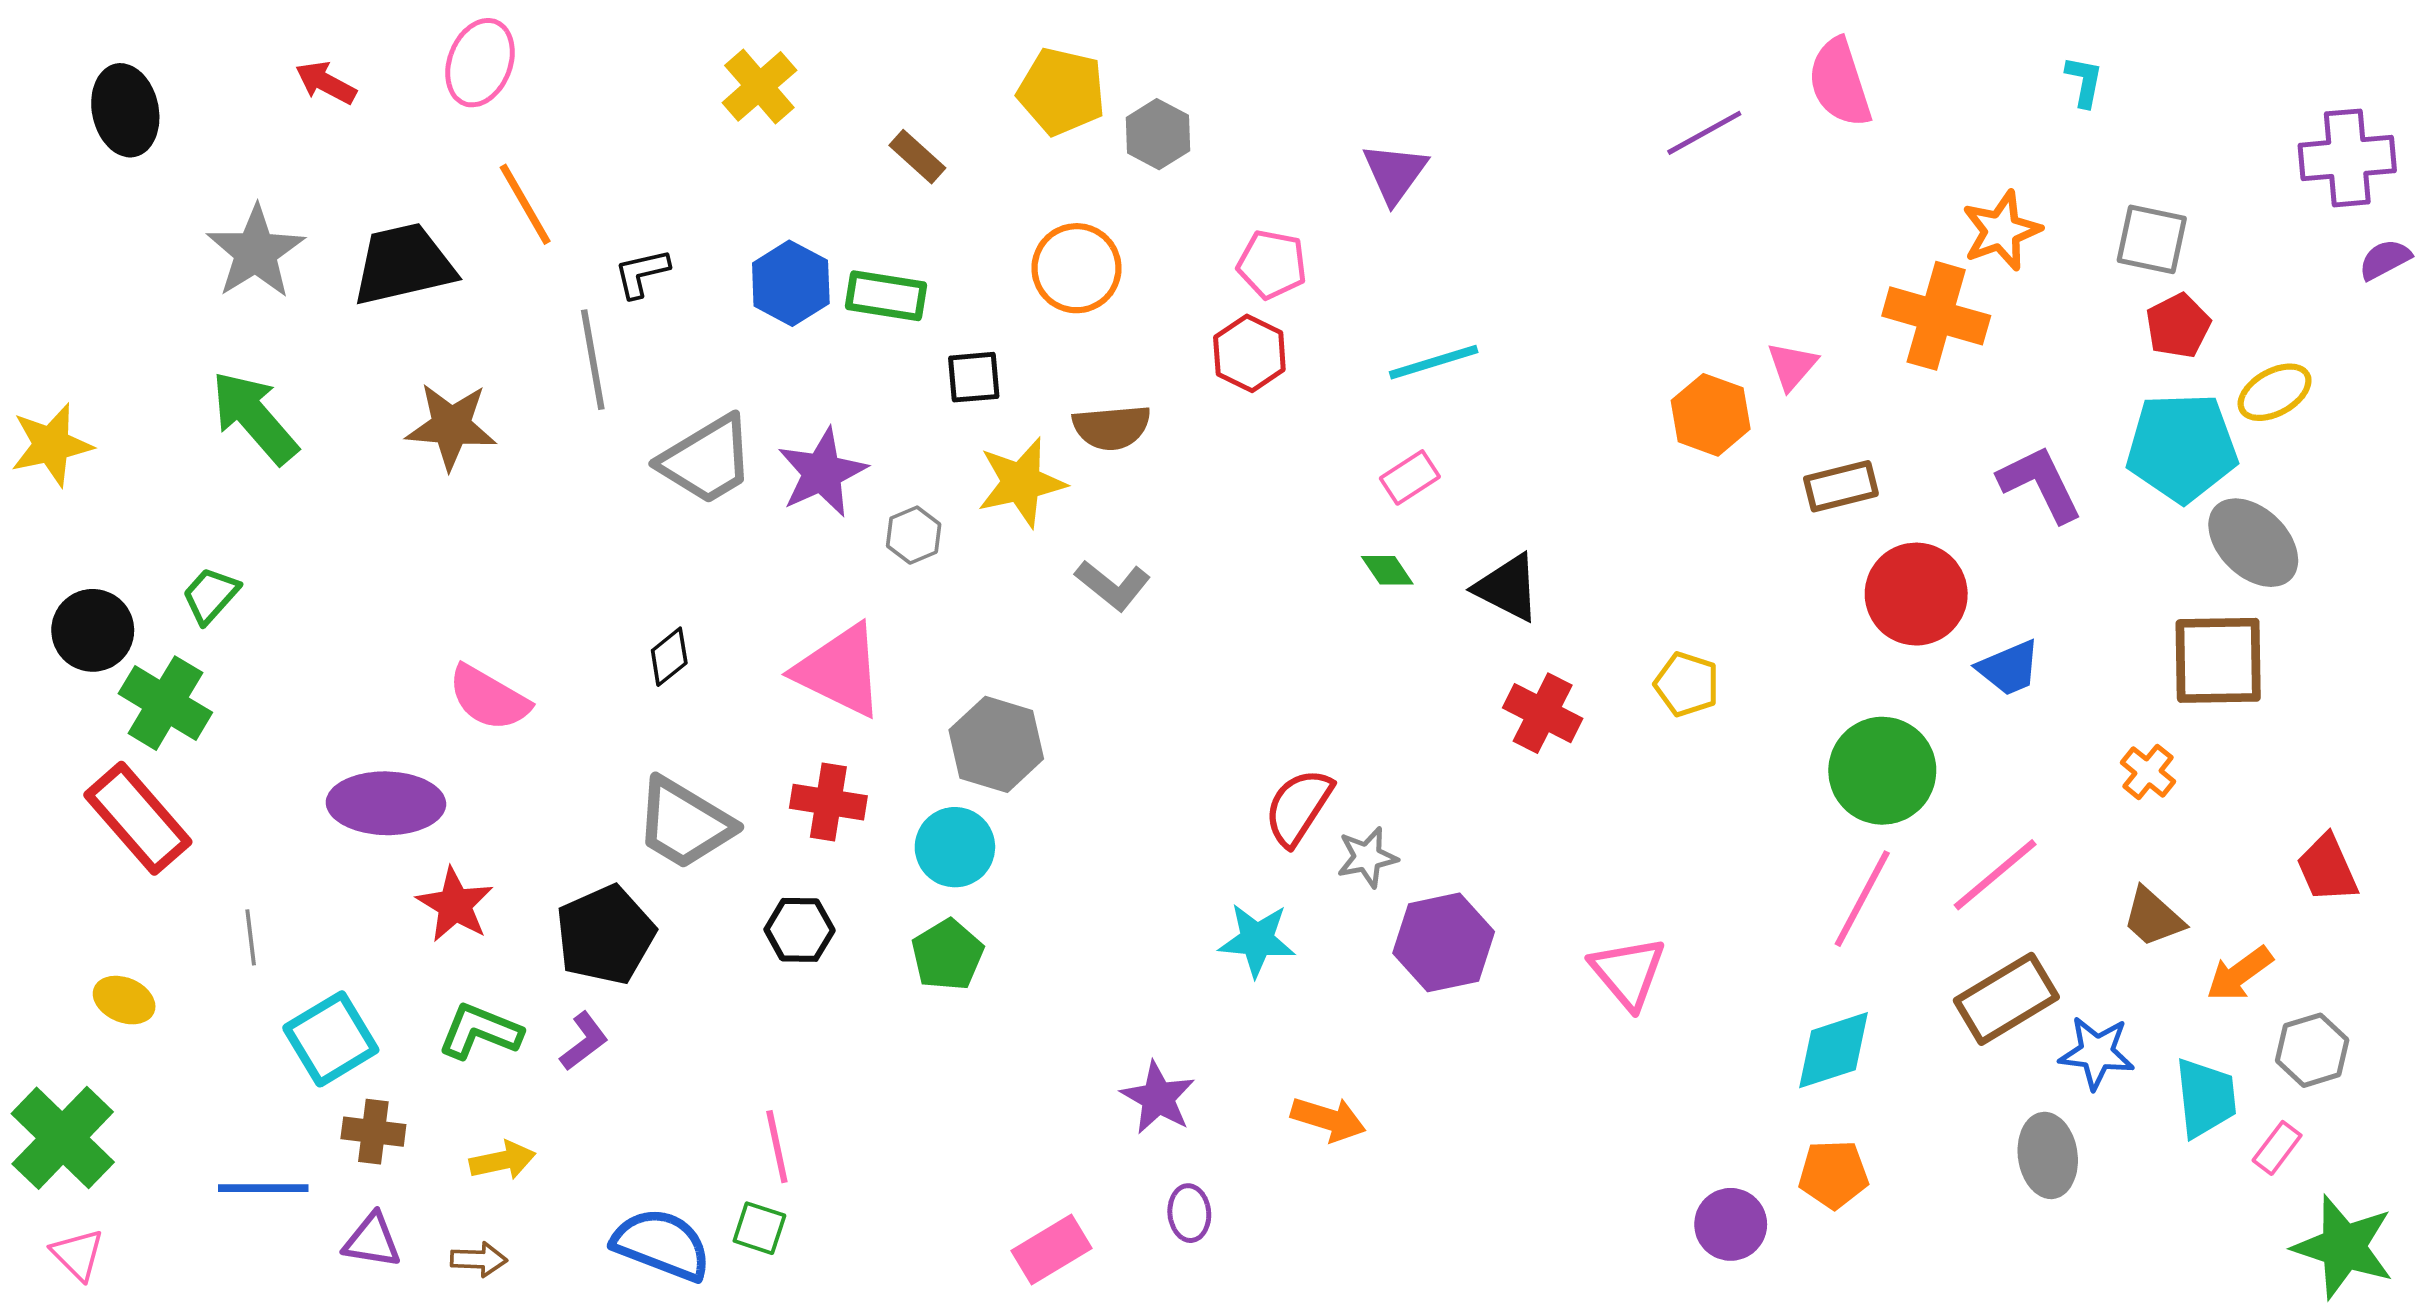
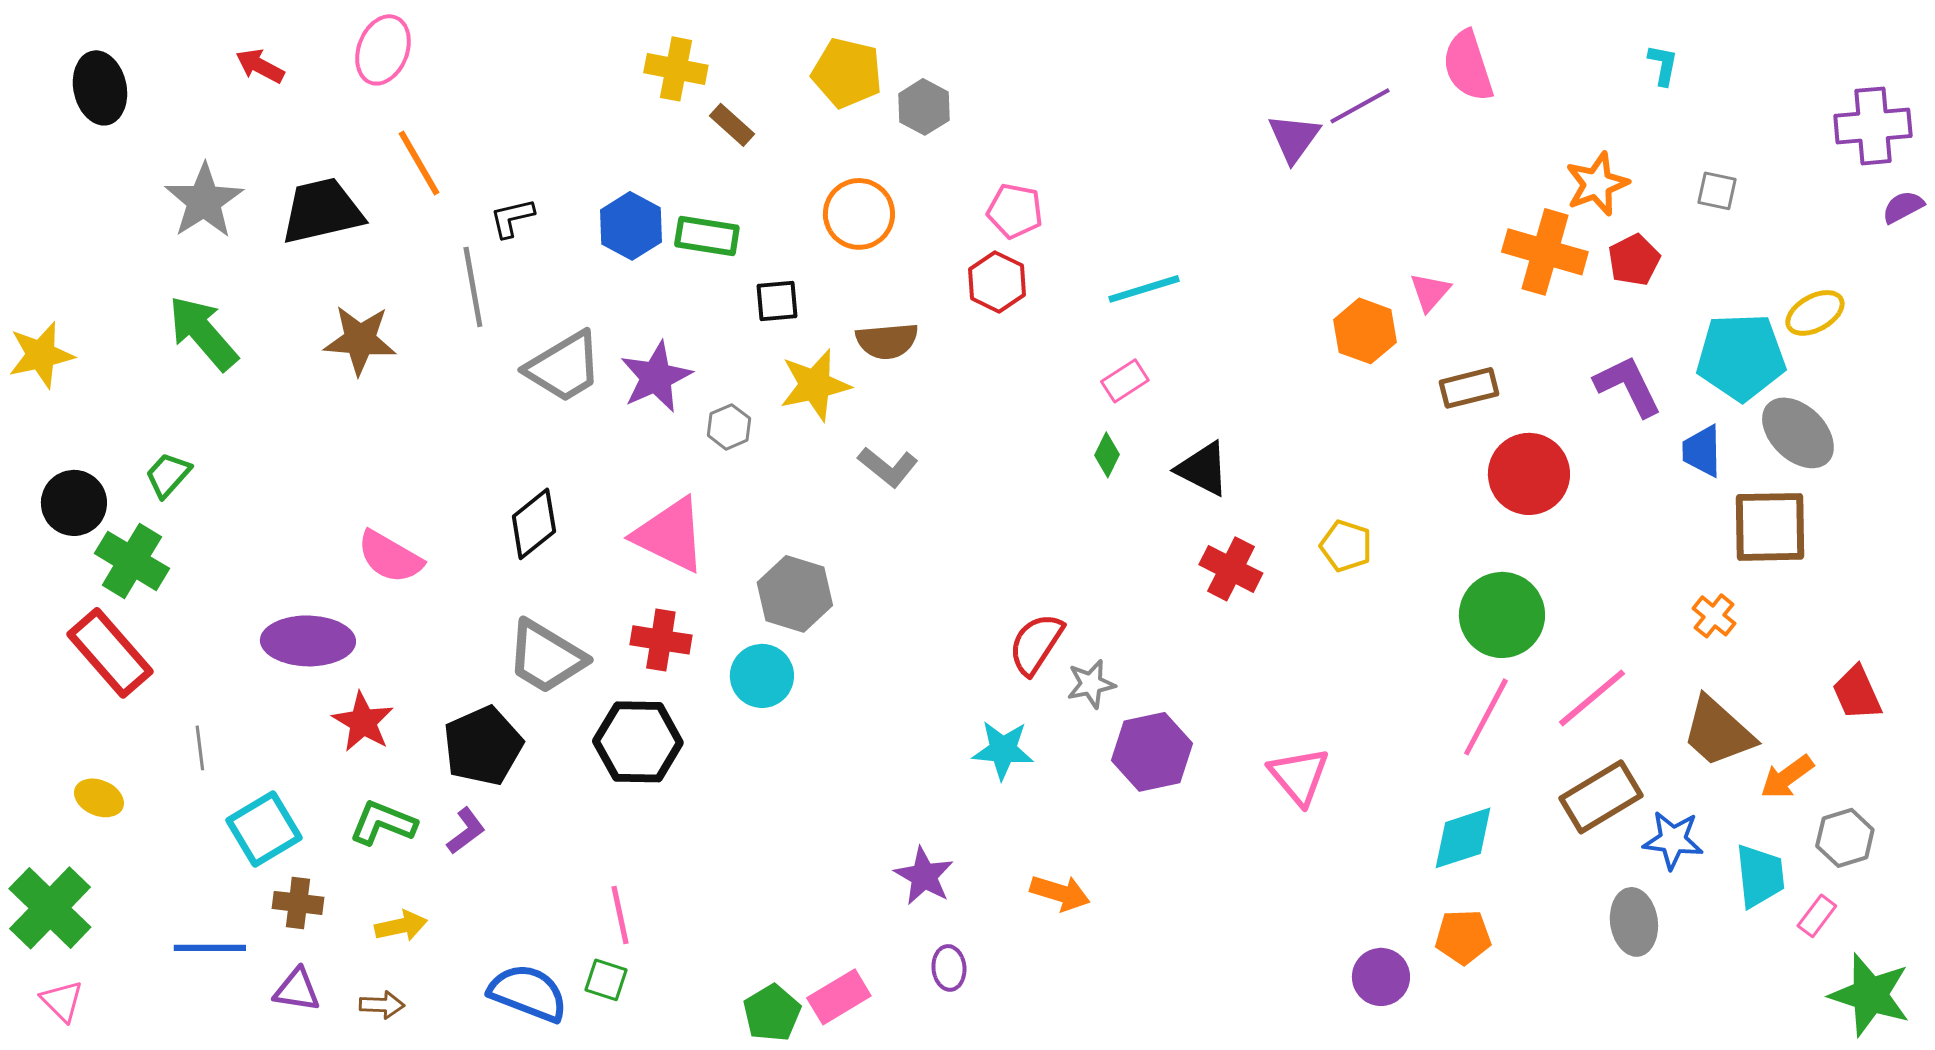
yellow cross: (759, 86) -> (676, 69), moved, turned -38
purple triangle: (1395, 173) -> (1294, 138), moved
gray square: (2152, 239) -> (1717, 191), size x0.7
red pentagon: (2178, 326) -> (1634, 260), moved
green diamond: (1387, 570) -> (1107, 455), turned 60
black diamond: (669, 657) -> (534, 524), size x1.5
blue trapezoid: (2009, 668) -> (1702, 451), moved, turned 112
brown trapezoid: (2153, 917) -> (1718, 732), size x1.5
black hexagon: (800, 930) -> (638, 742), size x1.6
green pentagon: (947, 955) -> (772, 1013), moved

